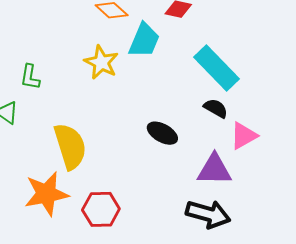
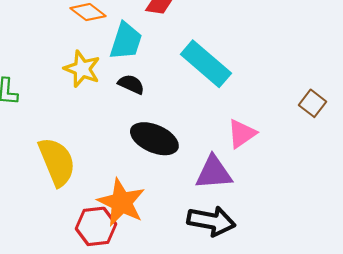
black semicircle: (216, 108) -> (131, 84), moved
black ellipse: (162, 133) -> (154, 139), size x1.4
orange star: (46, 194) -> (121, 202), moved, turned -30

